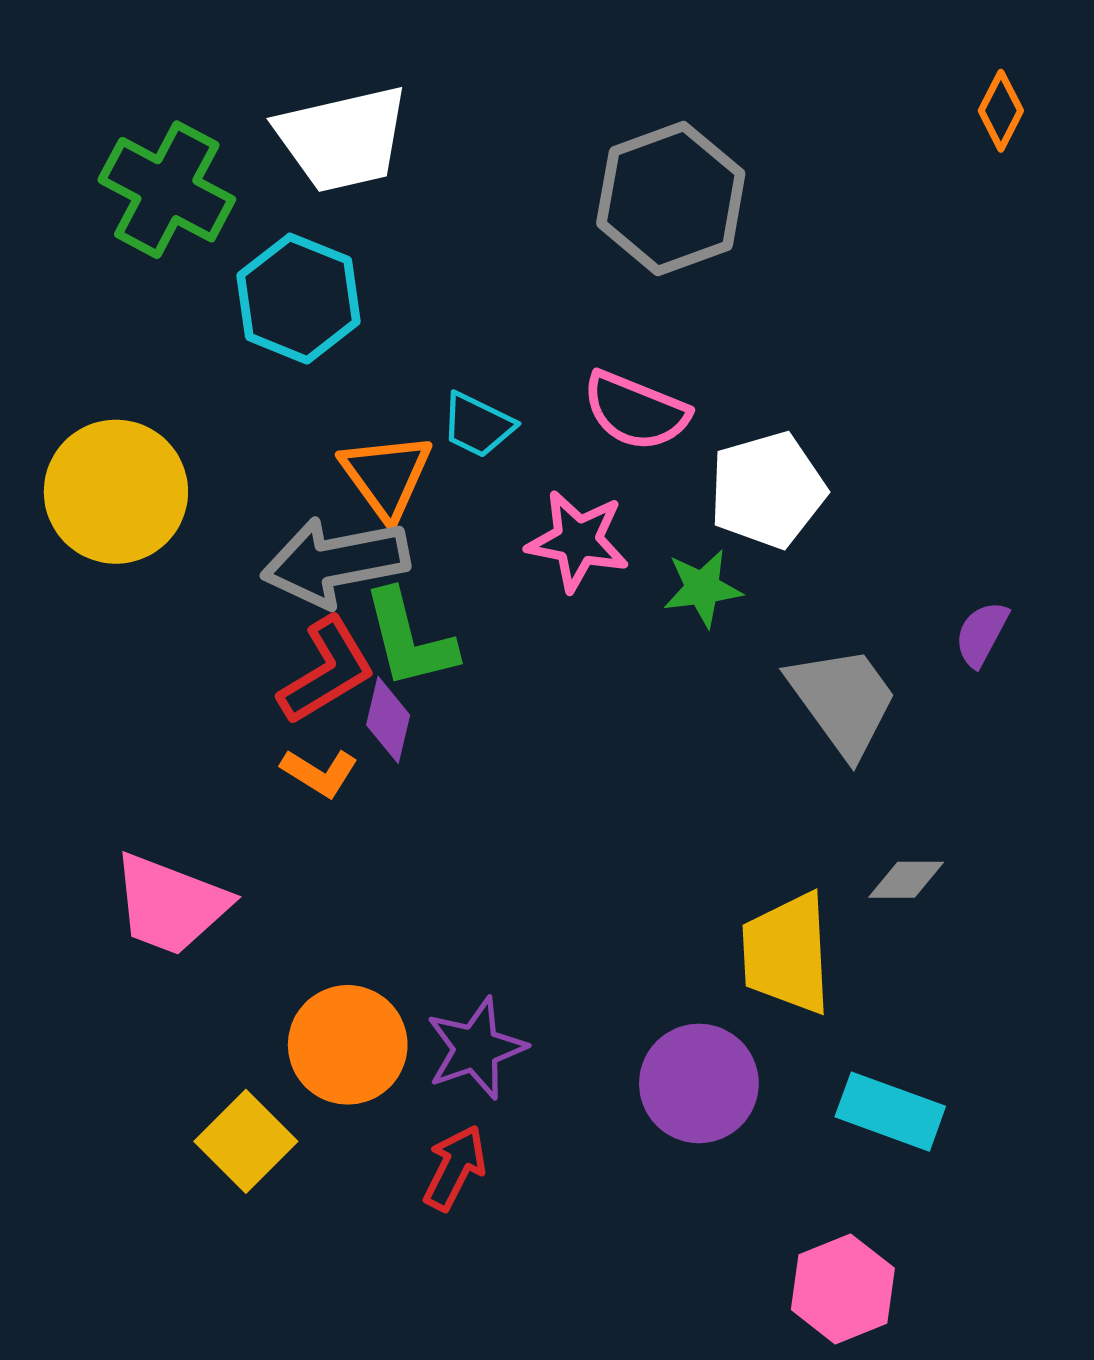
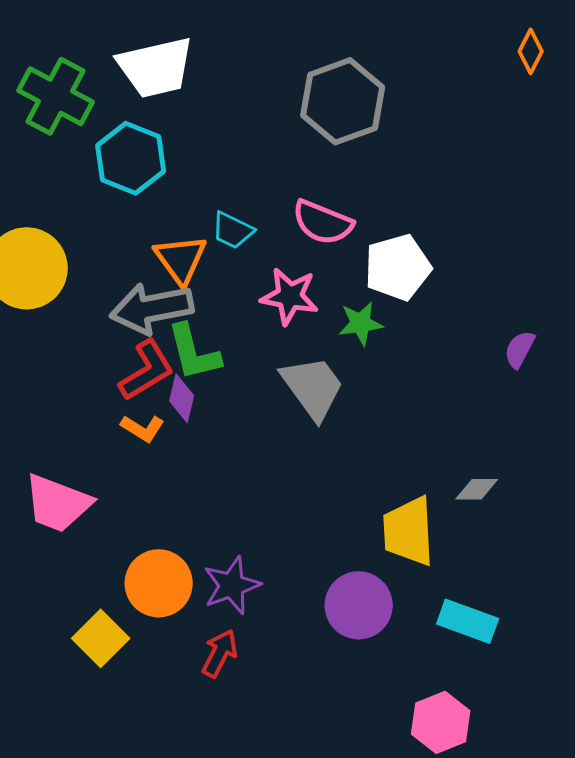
gray trapezoid: (843, 701) -> (313, 387), moved

